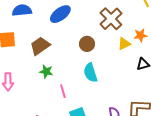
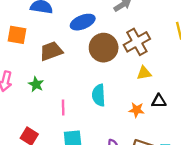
orange star: (140, 35) -> (137, 110), moved
brown circle: (87, 44) -> (104, 48), moved, size x1.6
green star: (46, 71) -> (36, 84), moved

